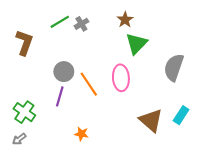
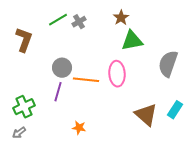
green triangle: (136, 44) -> (132, 41), turned 35
orange line: (89, 84) -> (86, 80), turned -50
green cross: (24, 112) -> (24, 107), turned 30

